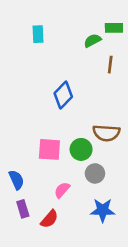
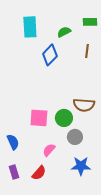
cyan rectangle: (38, 34) -> (30, 27), size x1.5
green semicircle: (92, 41) -> (64, 32), moved
blue diamond: (63, 95) -> (50, 55), moved
purple rectangle: (23, 209) -> (14, 172), moved

